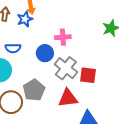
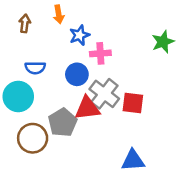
blue star: (25, 19) -> (80, 35), moved
red triangle: (68, 98) -> (87, 108), moved

